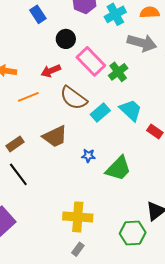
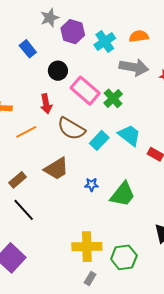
red arrow: (51, 71) -> (46, 104), turned -72
green hexagon: (133, 233) -> (124, 257), moved

